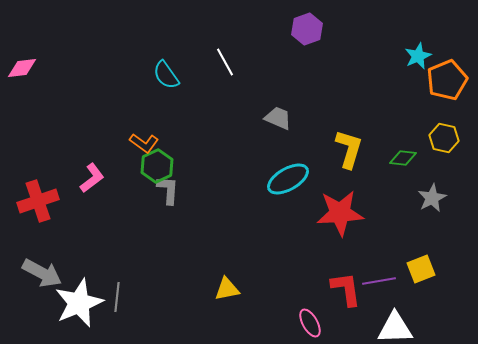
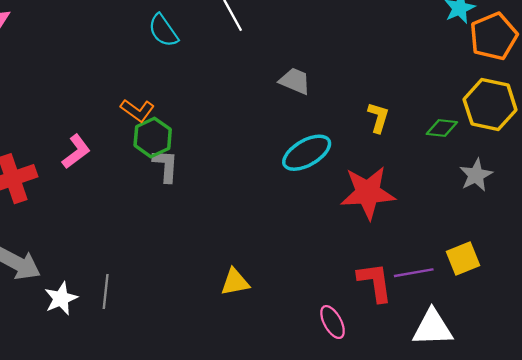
yellow hexagon: (444, 138) -> (490, 105), size x1.5
yellow L-shape: (349, 149) -> (378, 117), size x0.7
white star: (79, 303) -> (61, 299), size x0.6

